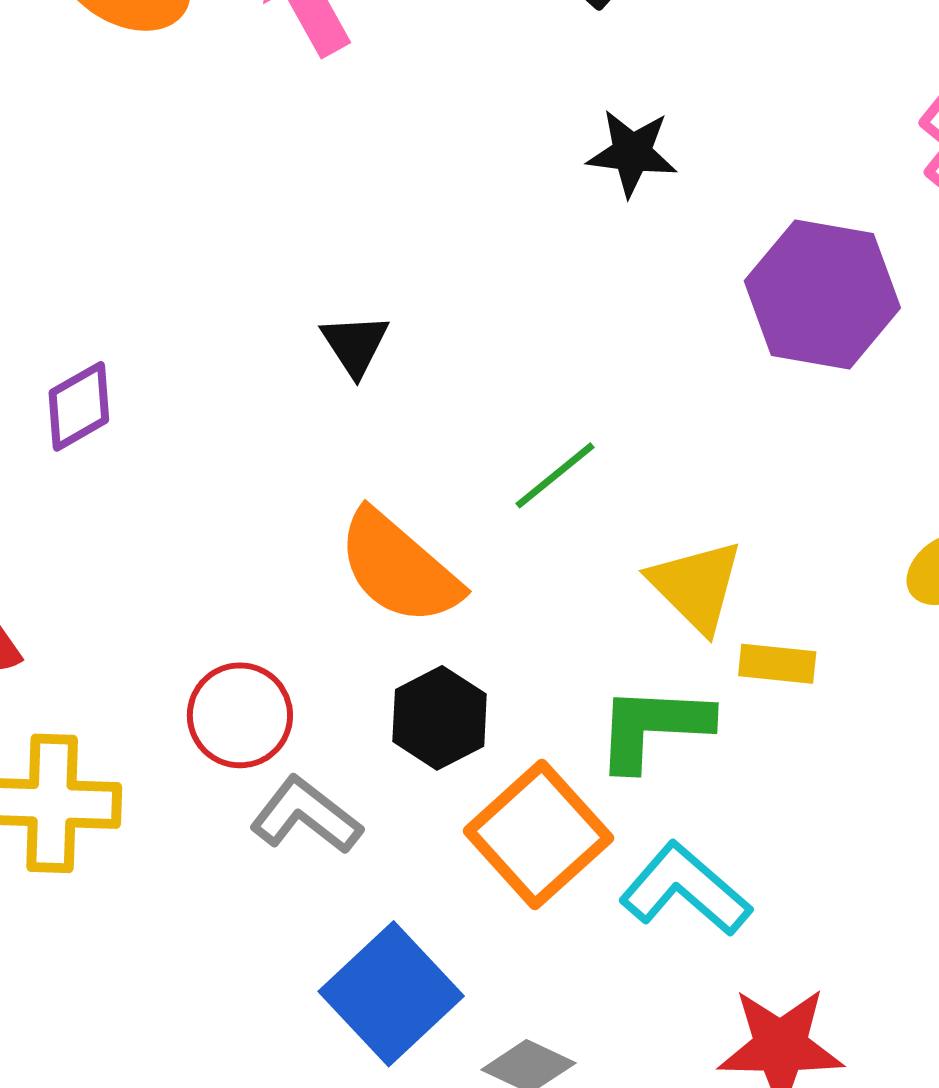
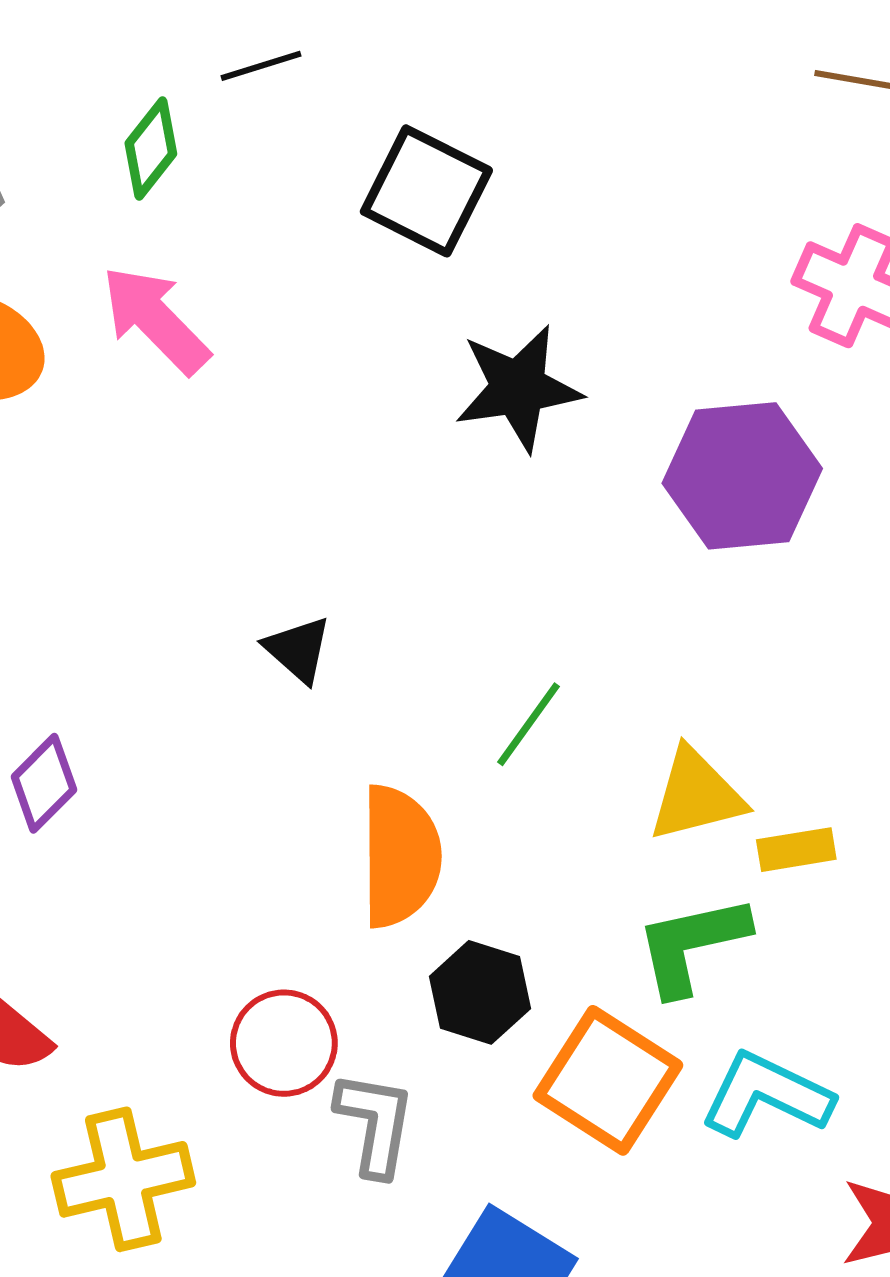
black star: (632, 153) -> (518, 388), size x1.4
orange semicircle: (399, 568) -> (400, 856), turned -116
yellow triangle: (696, 586) -> (696, 795), turned -44
gray L-shape: (306, 815) -> (375, 1124), turned 77

